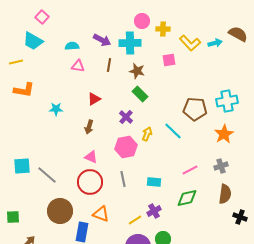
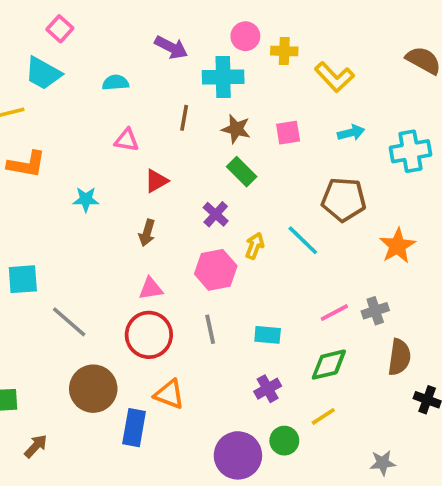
purple arrow: (102, 40) -> (171, 47), moved
cyan arrow: (215, 43) -> (351, 133), moved
pink square: (169, 60) -> (288, 133), moved
pink triangle: (78, 66) -> (127, 140), moved
cyan cross: (227, 101) -> (410, 151), moved
pink triangle: (91, 157) -> (151, 288), turned -32
cyan square: (22, 166) -> (23, 279), moved
gray cross: (221, 166) -> (375, 311), moved
yellow line: (135, 220) -> (323, 416), moved

